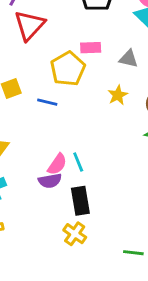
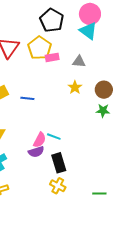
yellow pentagon: (68, 69) -> (40, 48), moved
cyan line: (78, 162) -> (54, 137), turned -40

